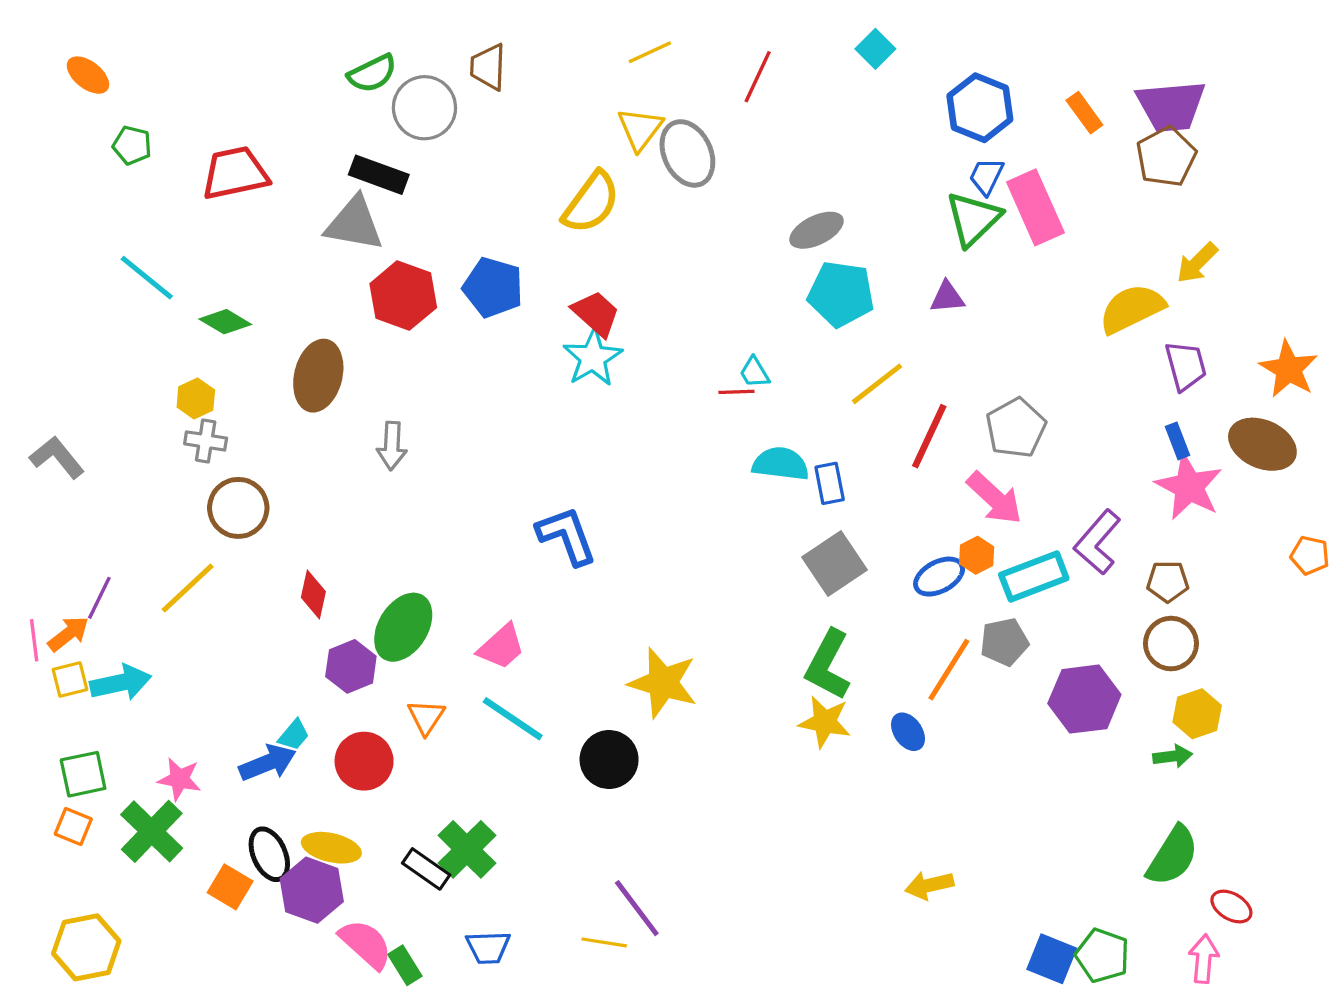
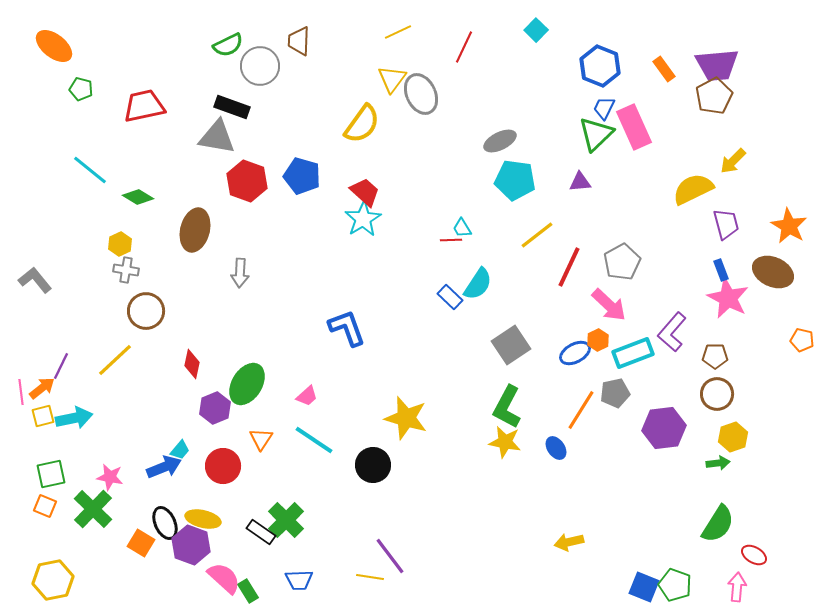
orange ellipse: (88, 75) -> (54, 46), size x1.4
cyan semicircle: (781, 464) -> (478, 284), turned 116
blue rectangle: (830, 483) -> (450, 297), moved, turned -35
pink trapezoid: (501, 647) -> (307, 396), size x0.7

